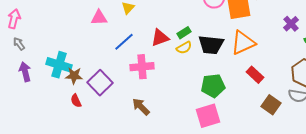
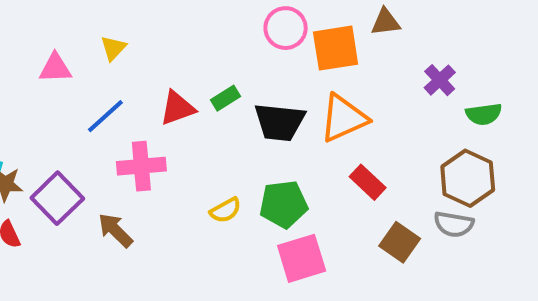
yellow semicircle: (184, 48) -> (225, 210), moved
brown arrow: (141, 107) -> (115, 230), moved
pink square: (208, 116) -> (302, 258), moved

